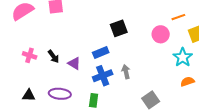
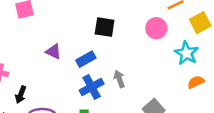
black square: (119, 28) -> (105, 27), turned 36
black arrow: (53, 56) -> (21, 95), moved, turned 64
purple triangle: (74, 63) -> (53, 52), moved

